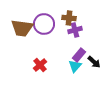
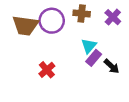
purple cross: (75, 30) -> (113, 17), moved, turned -32
cyan triangle: (75, 66) -> (89, 46), moved

